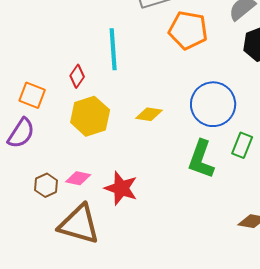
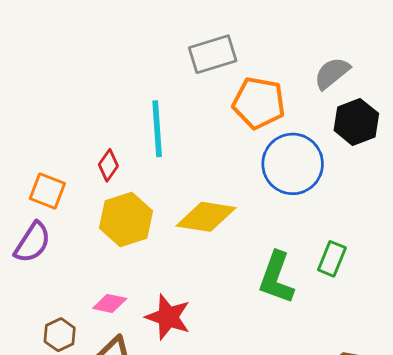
blue circle: (213, 104) -> (293, 164), moved
yellow diamond: (149, 114) -> (206, 217), size x1.6
brown hexagon: (46, 185) -> (60, 335), moved

